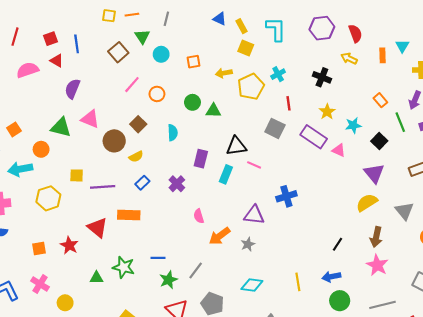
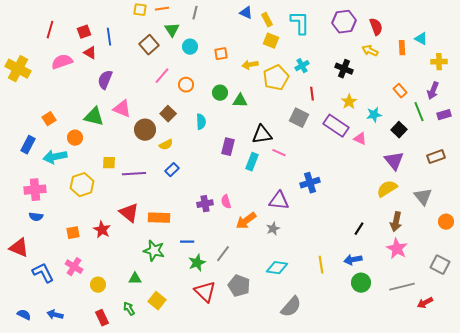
cyan triangle: (402, 46) -> (421, 39), turned -32
purple cross: (177, 184) -> (205, 204), moved, turned 35
orange rectangle: (129, 215) -> (159, 218), moved
green triangle: (96, 278) -> (135, 279), moved

